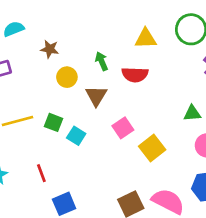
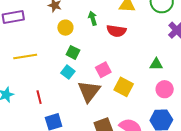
brown triangle: (96, 96) -> (89, 91), moved, size x1.4
green square: (53, 122) -> (73, 52), moved
yellow square: (152, 148) -> (124, 87), turned -30

